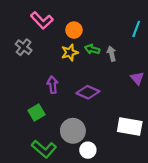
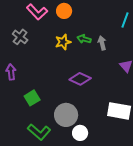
orange circle: (74, 30) -> (64, 11), moved
purple arrow: (53, 85) -> (11, 72), moved

